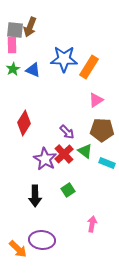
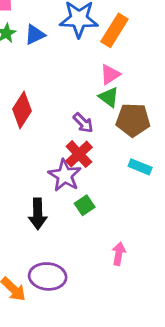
blue triangle: (33, 70) -> (35, 35), turned -49
pink triangle: (96, 100) -> (110, 74), moved
green triangle: (85, 151) -> (109, 97), moved
purple star: (45, 159) -> (65, 175), moved

